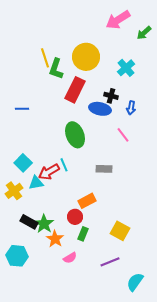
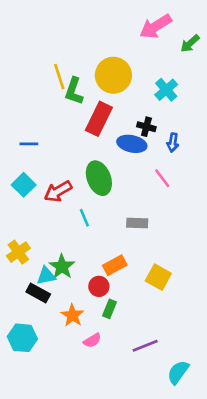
cyan square: (23, 163) -> (24, 185), moved
red arrow: (49, 172) -> (58, 191), moved
cyan triangle: (36, 183) -> (46, 276), moved
green star: (44, 224) -> (62, 267), moved
yellow square: (120, 231) -> (158, 277), moved

